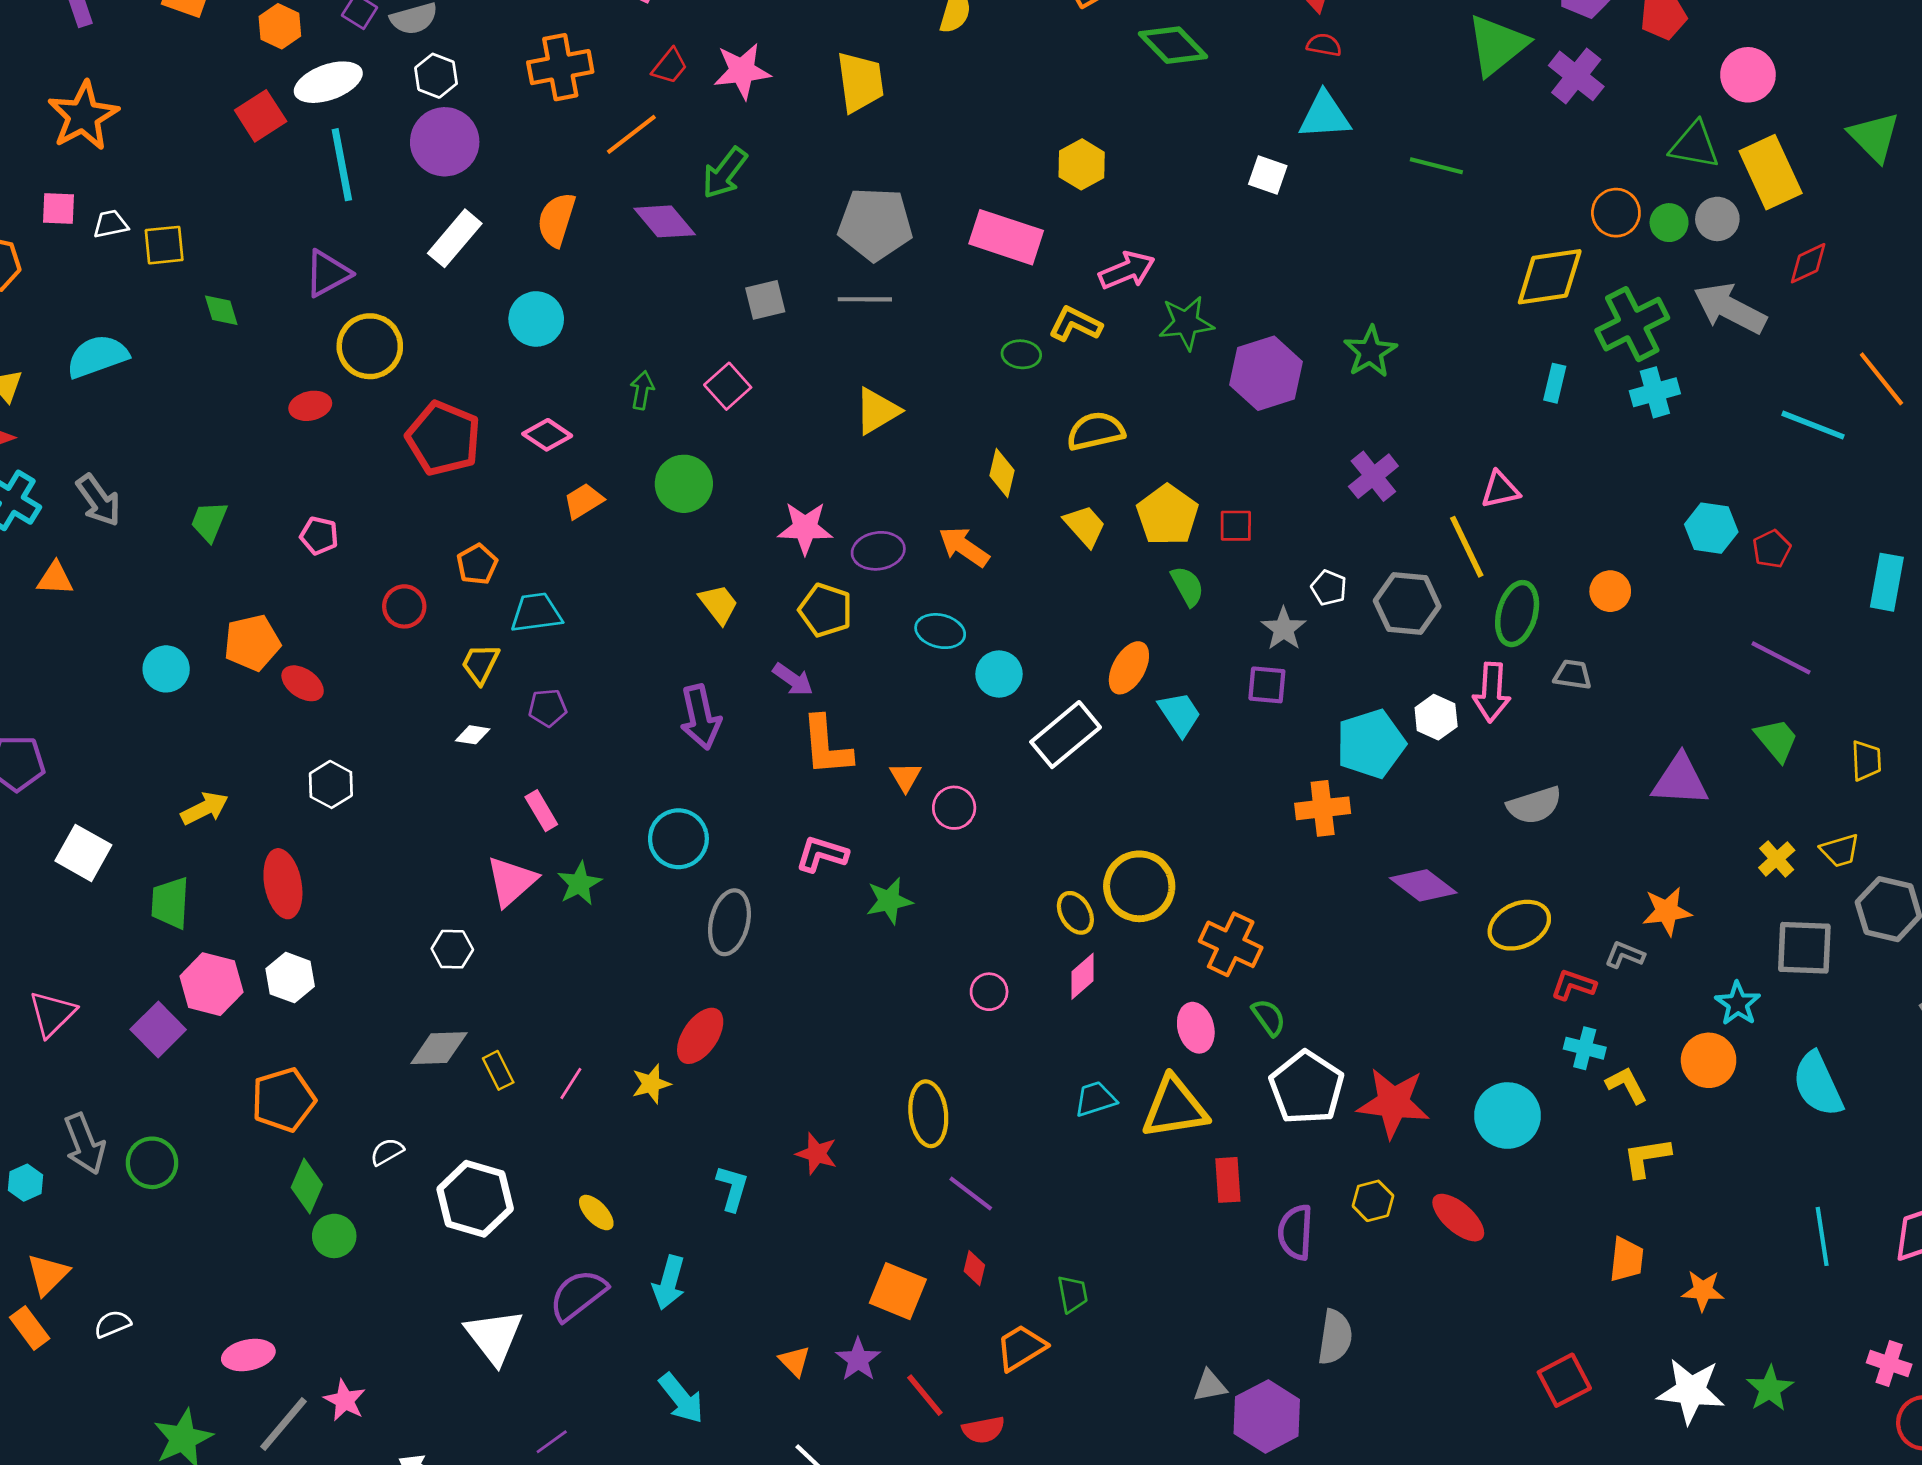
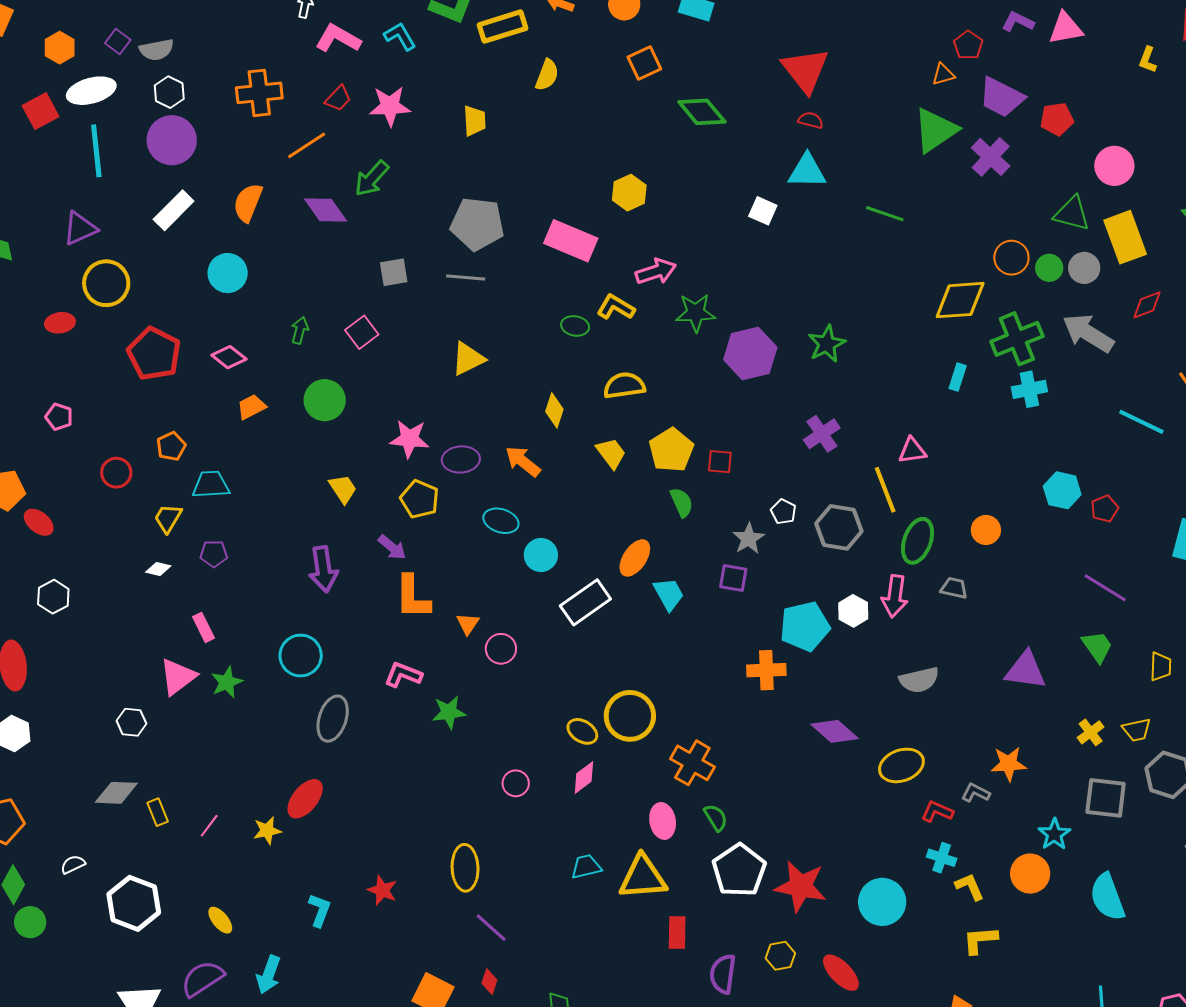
yellow trapezoid: (860, 82) -> (474, 121), size x0.7
yellow ellipse: (1075, 913) -> (582, 731), turned -32

